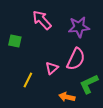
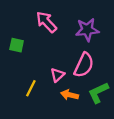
orange arrow: (67, 97) -> (70, 95), moved

